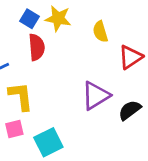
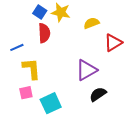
yellow semicircle: (100, 32) -> (92, 23), turned 84
black semicircle: (130, 110) -> (98, 94), moved

